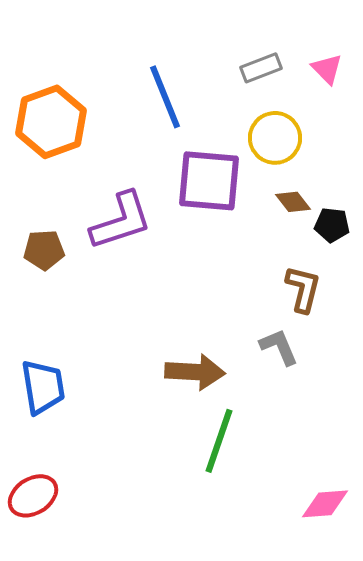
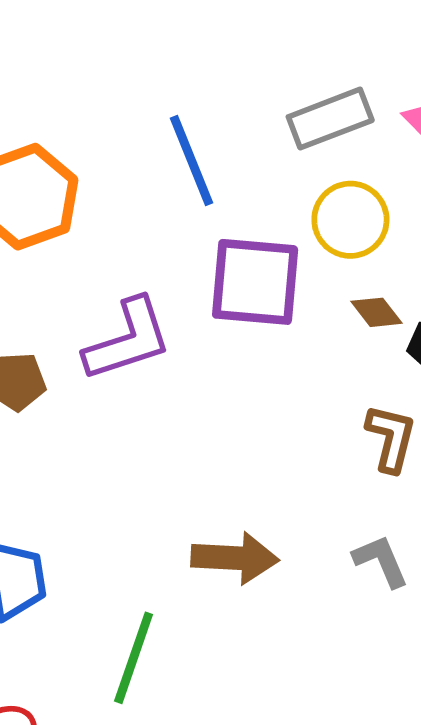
gray rectangle: (261, 68) -> (330, 119), size x1.4
gray L-shape: (279, 347) -> (381, 561), moved
green line: (219, 441) -> (134, 658), moved

